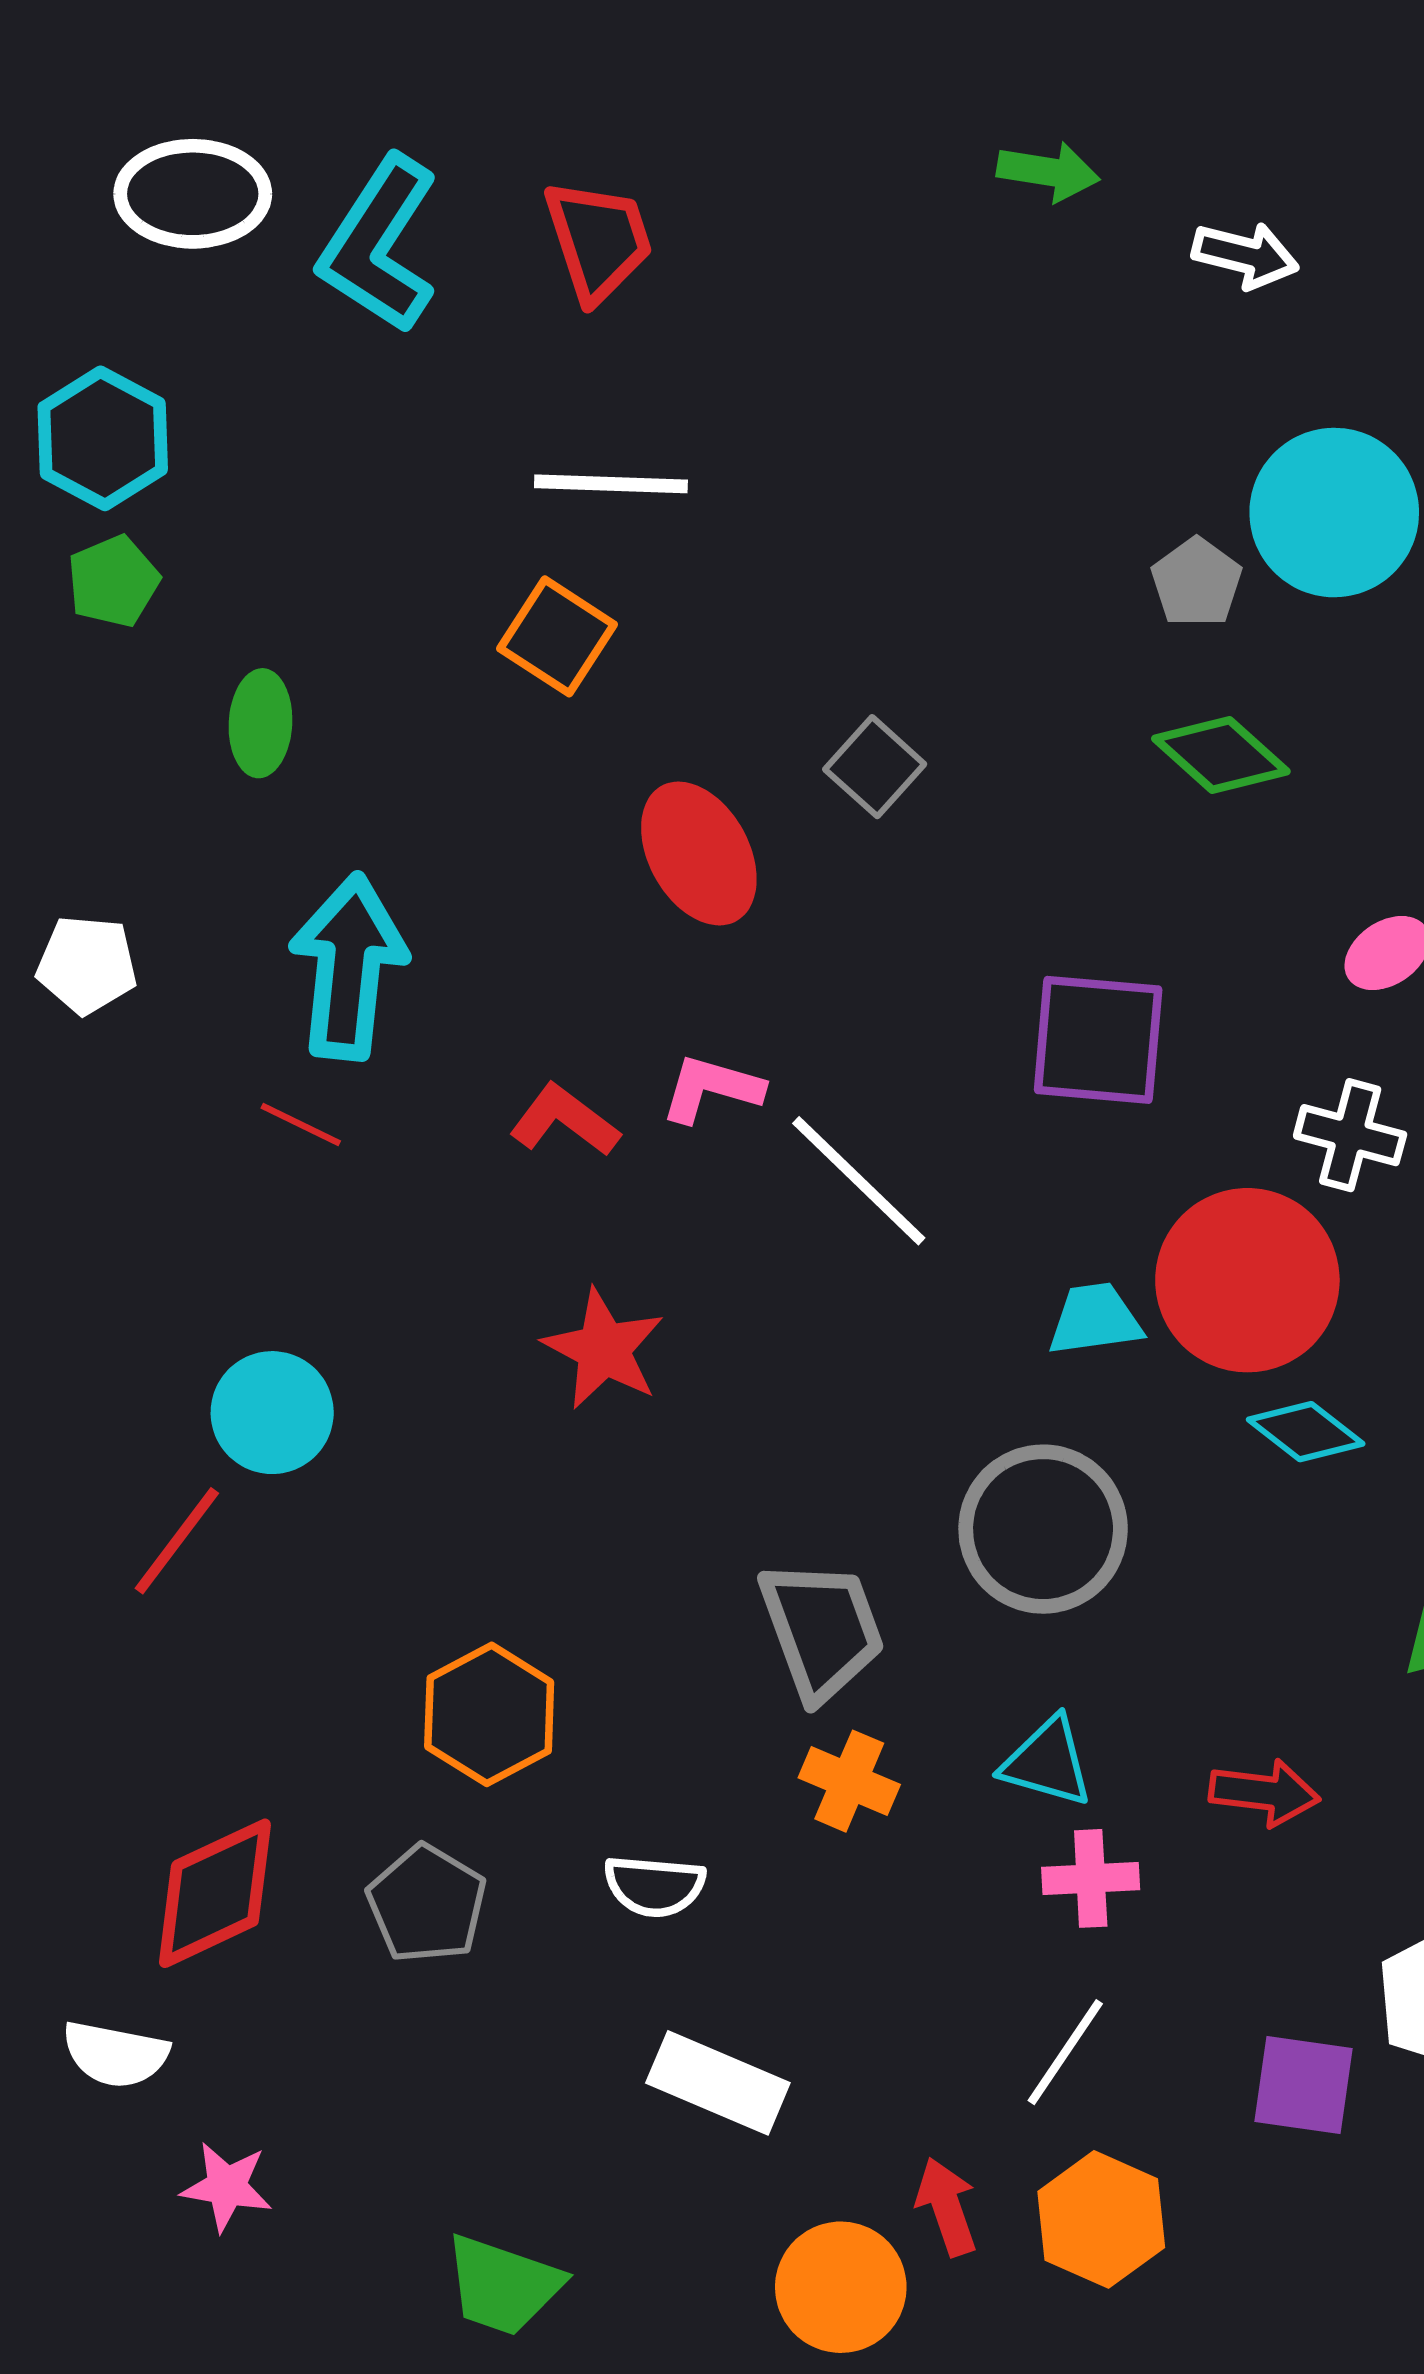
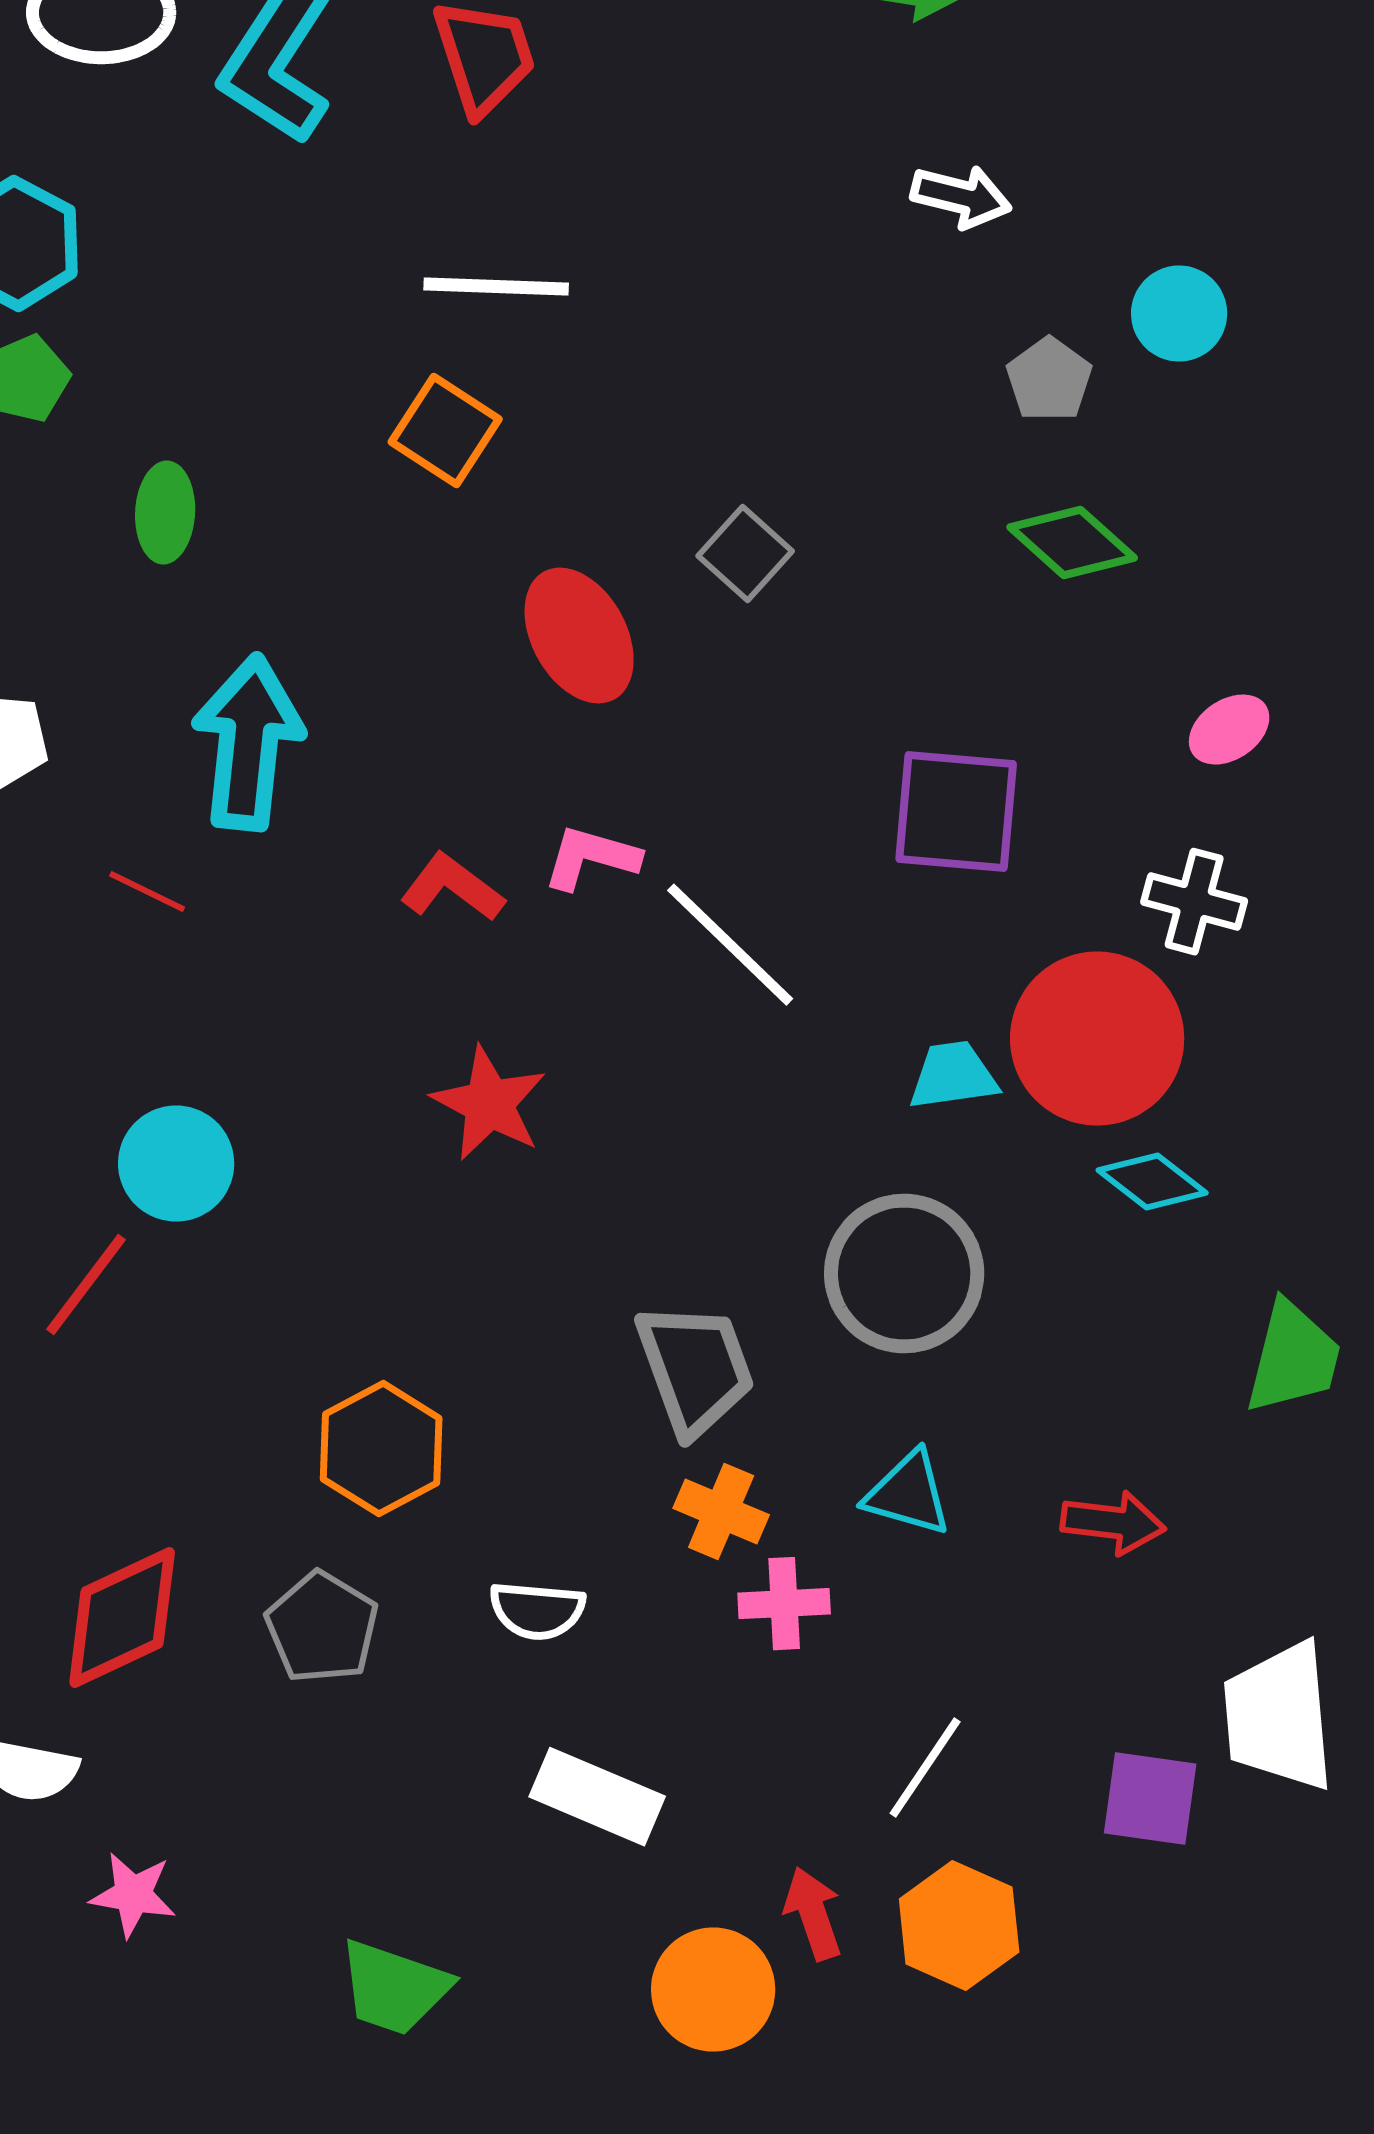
white arrow: (1245, 255) -> (961, 197), moved
cyan circle: (1334, 513) -> (1179, 314), size x0.6
red line: (301, 1125) -> (147, 892), moved
pink cross: (1091, 1878) -> (784, 1604), moved

